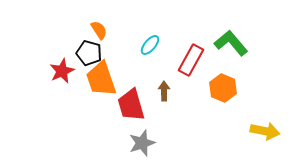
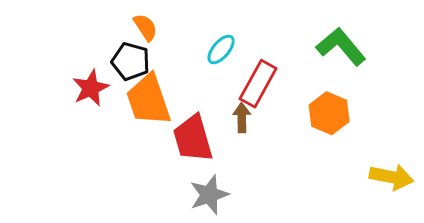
red rectangle: (191, 60) -> (258, 84), moved

